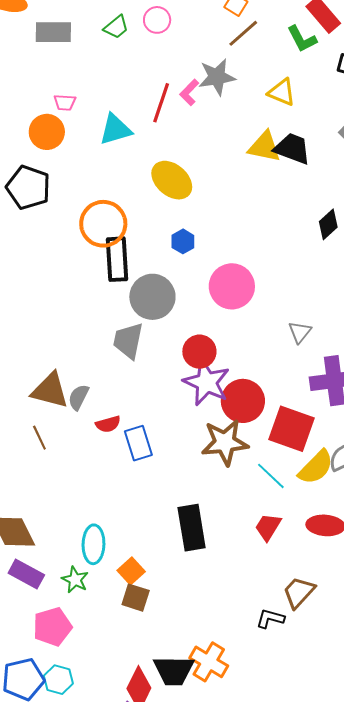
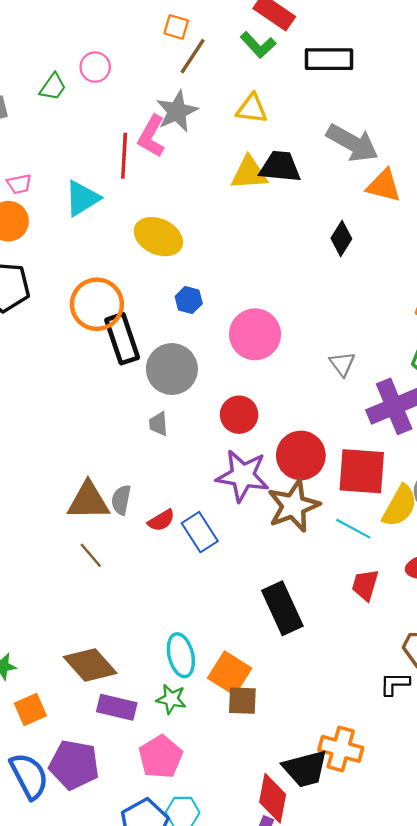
pink L-shape: (189, 92) -> (152, 136), size x1.4
gray trapezoid: (128, 341) -> (158, 424), size x0.6
purple star: (207, 382) -> (243, 476), moved
orange square: (131, 571) -> (230, 673), size x1.4

